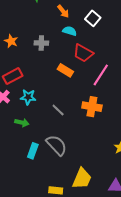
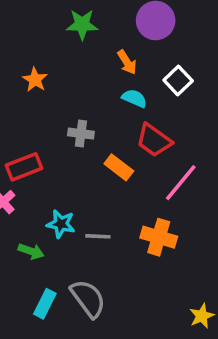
orange star: (11, 41) -> (35, 80), moved
gray cross: (41, 43) -> (81, 134), moved
cyan star: (28, 97) -> (61, 224), moved
gray line: (58, 110) -> (98, 236), turned -48

